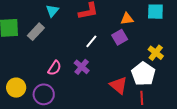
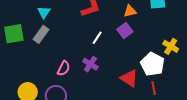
cyan triangle: (52, 11) -> (44, 12), moved
yellow cross: (156, 53) -> (171, 46), moved

